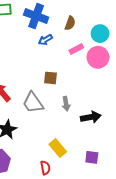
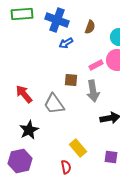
pink rectangle: (76, 49) -> (96, 65), moved
gray arrow: (66, 104) -> (93, 91), moved, size x1.5

